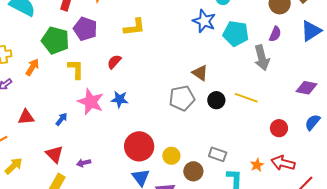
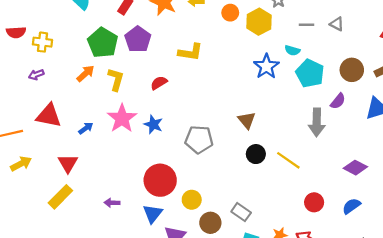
cyan pentagon: (236, 34) -> (310, 73), moved
orange arrow: (32, 67) -> (86, 73), moved
gray pentagon: (182, 98) -> (199, 139), moved
red triangle: (26, 117) -> (49, 116), size x1.4
purple arrow: (84, 163) -> (112, 203), moved

